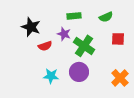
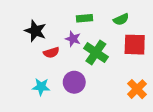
red square: (118, 39) -> (135, 45), size x1.5
purple circle: (79, 72) -> (74, 82), moved
cyan star: (51, 76) -> (41, 87), moved

